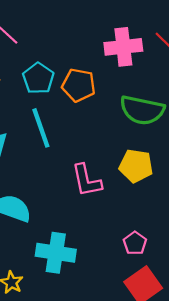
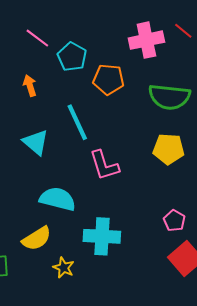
cyan pentagon: (38, 78) -> (72, 57), moved
pink L-shape: (87, 180) -> (104, 165), moved

